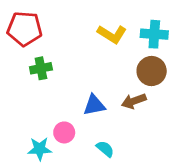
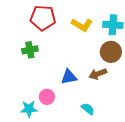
red pentagon: (25, 29) -> (43, 18), moved
cyan semicircle: (105, 149) -> (88, 109), moved

